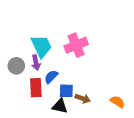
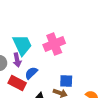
red rectangle: (36, 88) -> (17, 83), turned -60
blue square: (66, 91) -> (66, 81), moved

